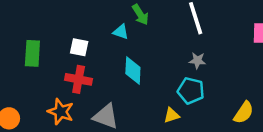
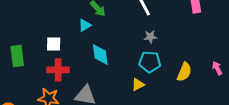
cyan triangle: (121, 32) -> (85, 25), turned -40
yellow semicircle: (244, 113) -> (184, 72), moved

